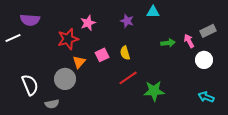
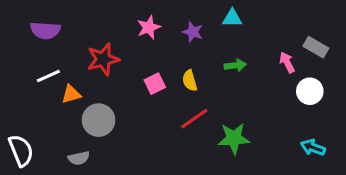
pink star: (88, 23) -> (149, 27), moved
gray rectangle: (208, 31) -> (316, 47), turned 56
white line: (13, 38) -> (48, 76), moved
green arrow: (168, 43) -> (235, 65), moved
orange triangle: (79, 62) -> (71, 94), moved, turned 32
white semicircle: (30, 85) -> (21, 150), moved

